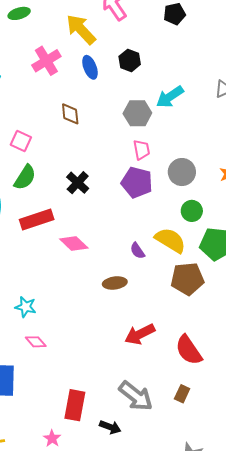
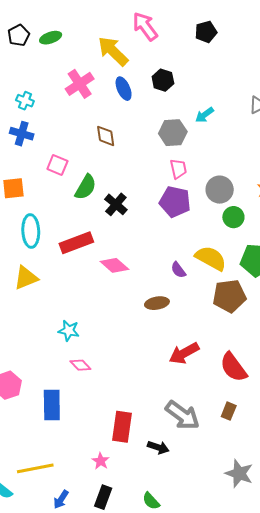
cyan arrow: (170, 97) -> (205, 115), size x0.7
green semicircle: (25, 177) -> (86, 187), moved
green circle: (192, 211) -> (233, 217), moved

